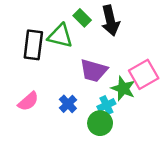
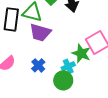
purple trapezoid: (94, 71) -> (40, 32), moved

